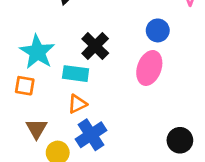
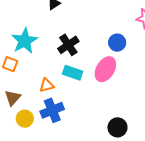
cyan rectangle: (76, 74) -> (73, 73), moved

